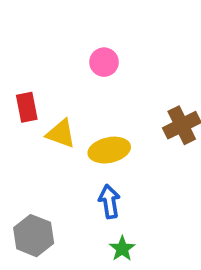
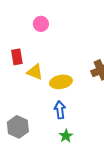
pink circle: (104, 62) -> (41, 24), moved

